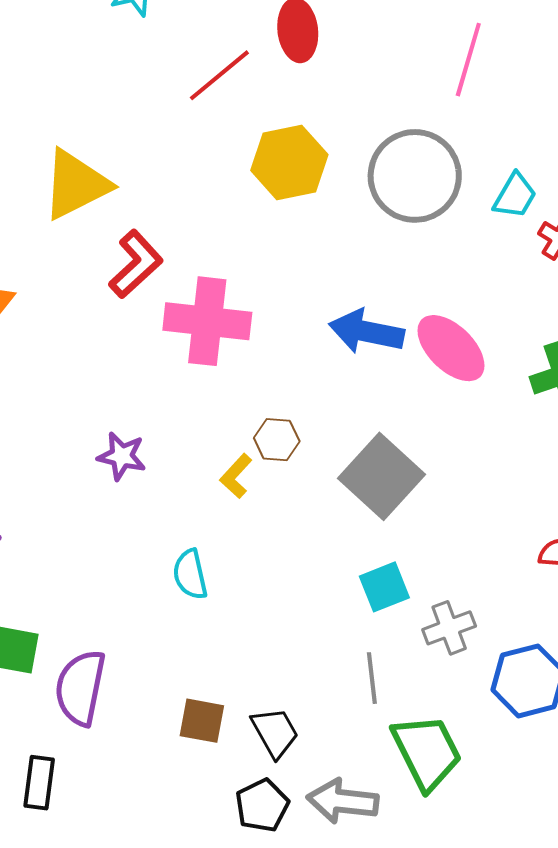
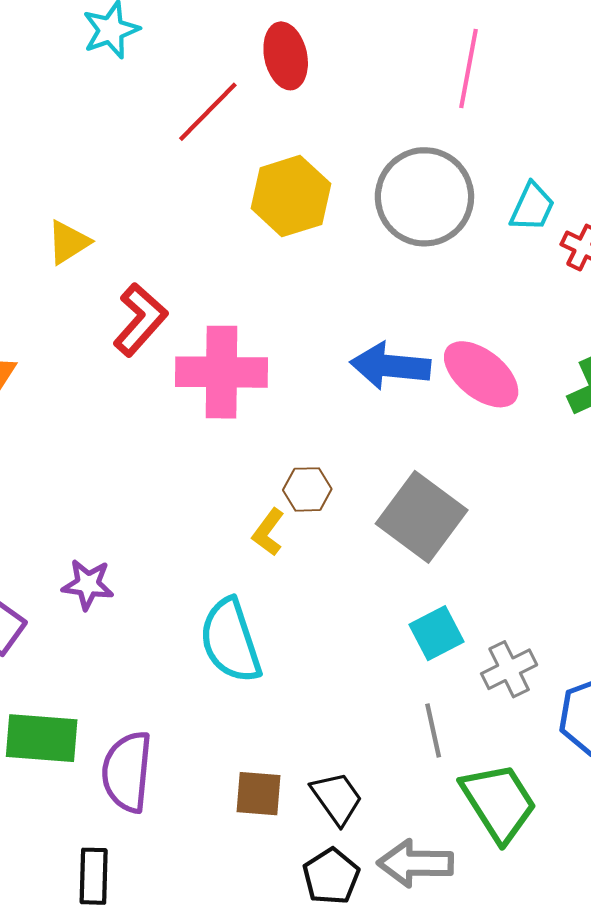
yellow triangle: (76, 185) -> (68, 242), size x0.6
purple star: (122, 456) -> (88, 584), moved
cyan semicircle: (190, 574) -> (230, 641), size x1.6

